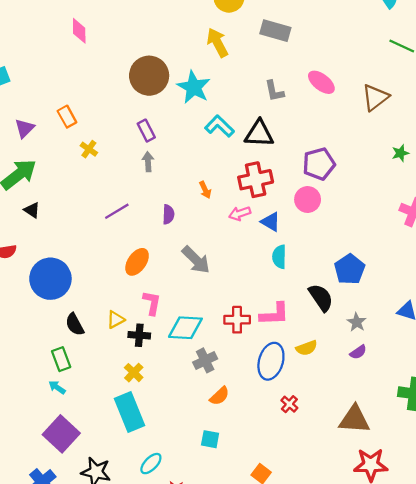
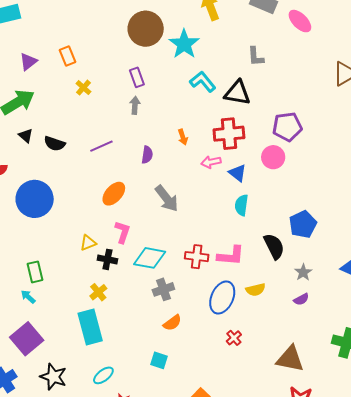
pink ellipse: (321, 82) -> (300, 21), moved
black semicircle: (75, 324) -> (55, 144), moved, turned -50

